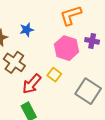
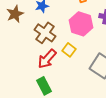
brown cross: (14, 62) -> (45, 33), moved

